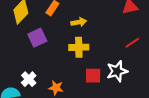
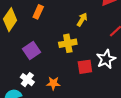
yellow arrow: (79, 22) -> (82, 20), moved, turned -40
purple square: (37, 38) -> (32, 50), moved

